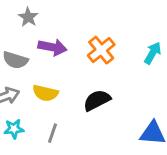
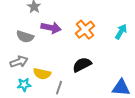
yellow semicircle: (45, 93) -> (42, 74), moved
gray line: (53, 133) -> (59, 88), moved

